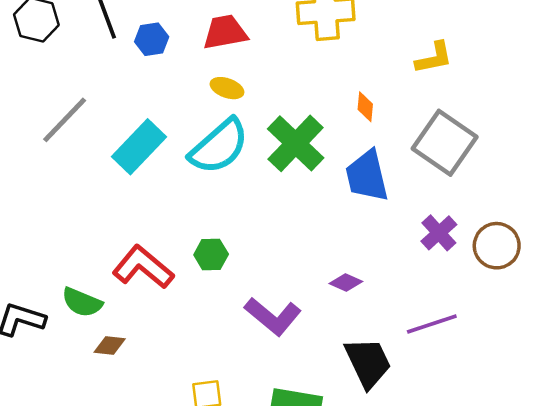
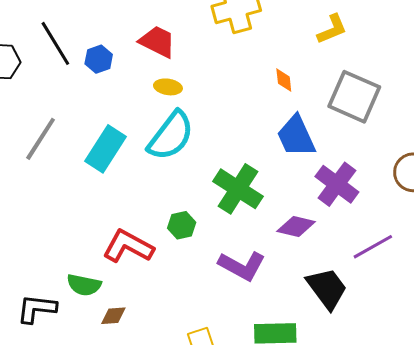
red trapezoid: (225, 32) -> (157, 42), turned 48
green cross: (296, 143) -> (238, 189), moved
purple cross: (439, 233) -> (337, 184), moved, size x1.4
purple diamond: (346, 282) -> (296, 226), size x1.4

